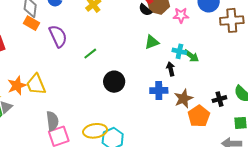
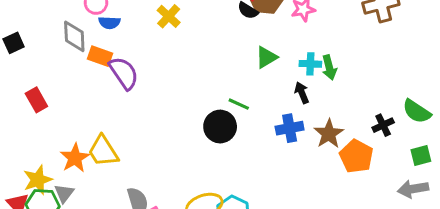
orange rectangle: (32, 23) -> (100, 56), moved
green line: (90, 54) -> (239, 104), moved, turned 72
green arrow: (191, 56) -> (329, 67), turned 49

